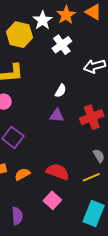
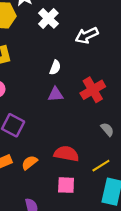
yellow line: (91, 177) -> (101, 166), moved
pink square: (52, 200) -> (66, 185), turned -30

